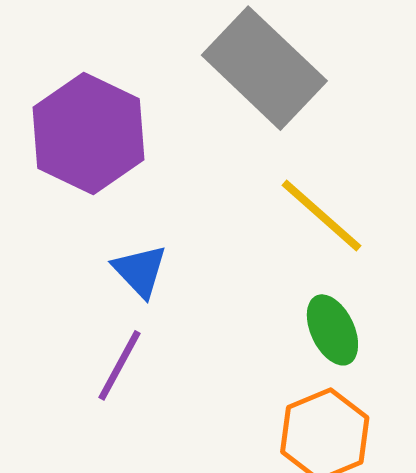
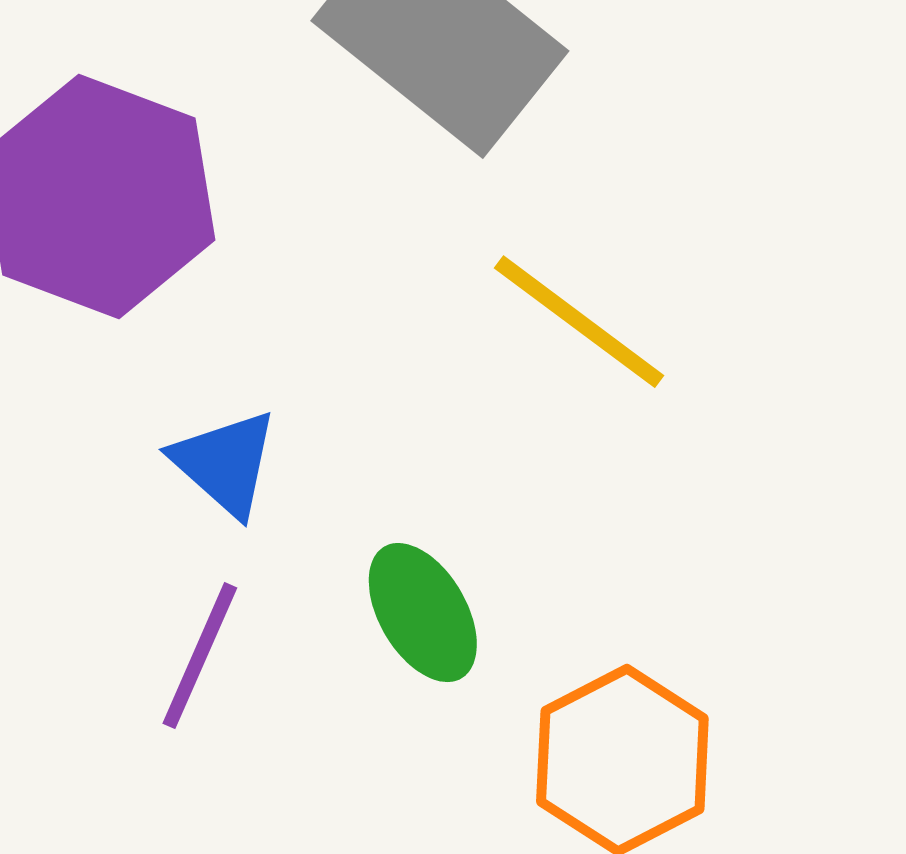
green ellipse: (332, 330) -> (423, 613), moved

